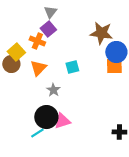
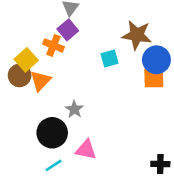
cyan square: (72, 67) -> (110, 58), moved
orange triangle: (38, 68) -> (40, 81), moved
black circle: (46, 117) -> (52, 133), moved
pink triangle: (62, 121) -> (86, 150), turned 30

